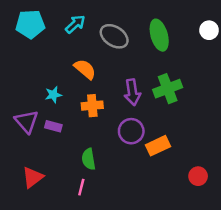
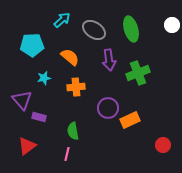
cyan pentagon: (30, 24) -> (32, 45), moved
purple arrow: (132, 92) -> (109, 60), moved
purple rectangle: (53, 126) -> (39, 117), moved

